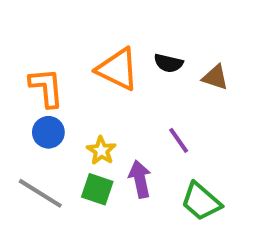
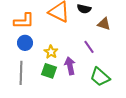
brown triangle: (215, 77) -> (104, 24), moved
orange L-shape: (46, 88) -> (24, 21), turned 95
gray line: (40, 193) -> (21, 73), turned 60

